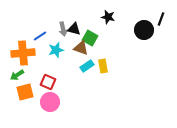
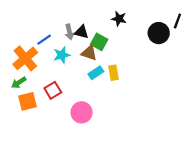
orange cross: (23, 53) -> (25, 58), turned -35
red square: (48, 82) -> (53, 90), turned 35
pink circle: (50, 102) -> (82, 112), moved

